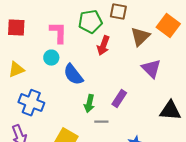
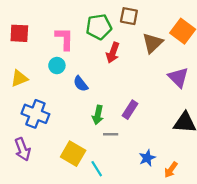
purple triangle: (151, 69) -> (178, 77), moved
blue semicircle: (73, 75) -> (81, 84), size x0.7

